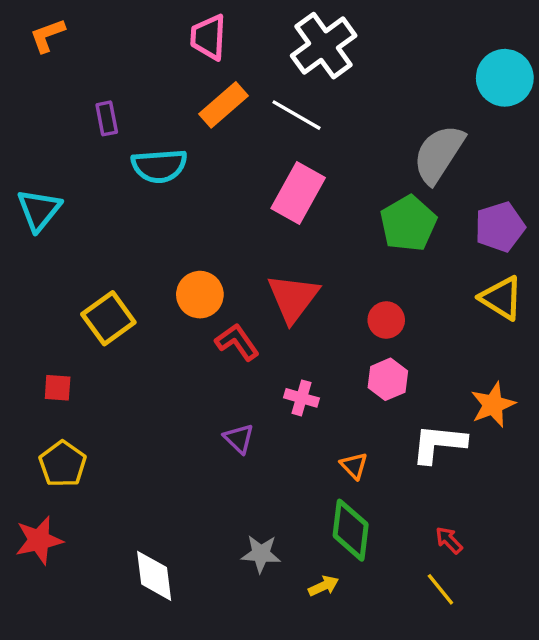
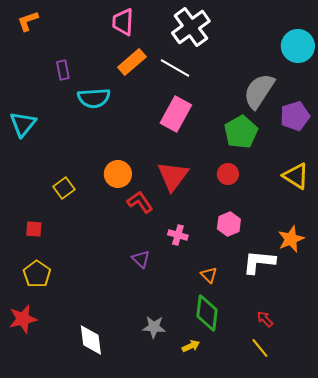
purple pentagon: (500, 227) -> (295, 116), moved
yellow square: (108, 318) -> (64, 188), size x0.7
red circle: (386, 320) -> (228, 174), moved

